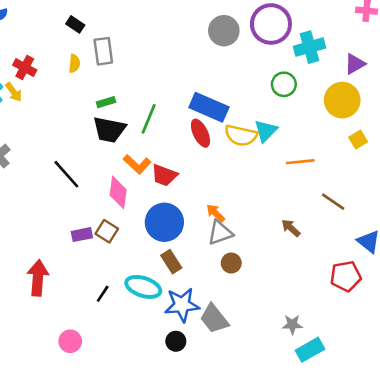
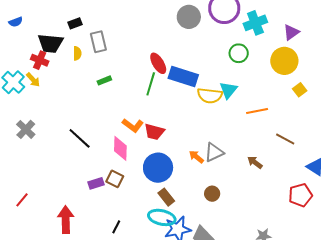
black rectangle: (75, 24) -> (75, 23), turned -48
green line: (149, 119) -> (151, 84), moved
black trapezoid: (109, 130) -> (50, 43), moved
red ellipse: (200, 133) -> (158, 63), moved
gray triangle: (220, 233) -> (214, 152), moved
cyan ellipse: (143, 287) -> (162, 217), moved

